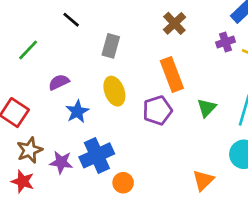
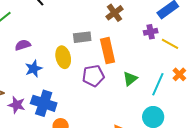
gray rectangle: (111, 46) -> (82, 37), moved, turned 60
blue cross: (97, 155) -> (44, 103), turned 35

